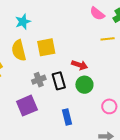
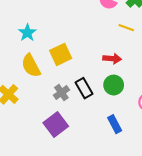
yellow line: (108, 39) -> (126, 28), turned 40
red arrow: (80, 65) -> (112, 59), moved
blue rectangle: (67, 117) -> (115, 124), moved

